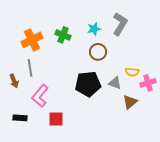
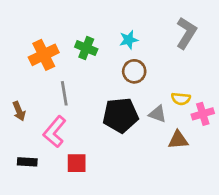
gray L-shape: (120, 24) -> (186, 33), moved
gray line: (30, 68) -> (64, 93), moved
brown triangle: (130, 102) -> (178, 140), turned 35

